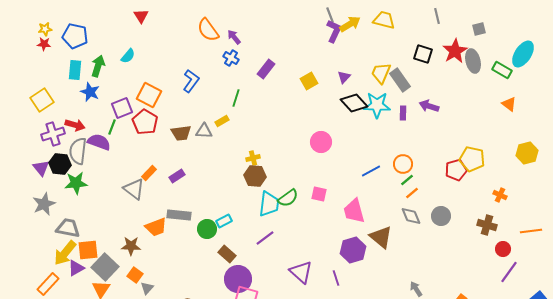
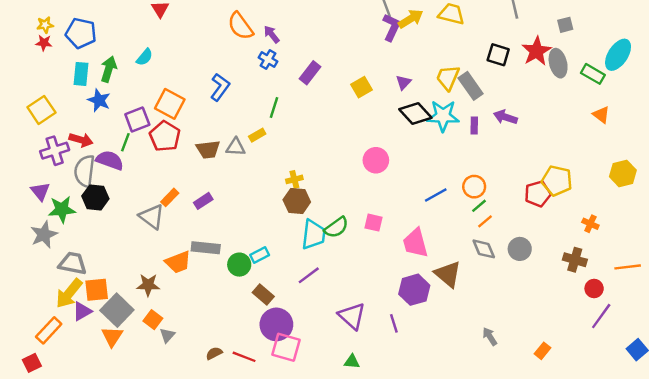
black hexagon: (60, 164) -> (95, 197), moved
green star: (76, 183) -> (62, 209), moved

